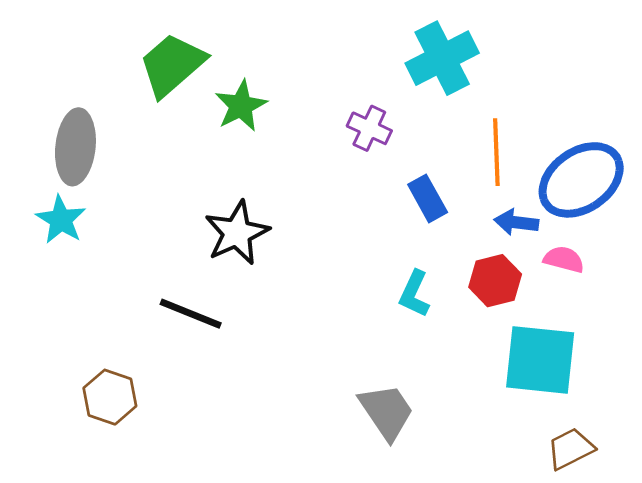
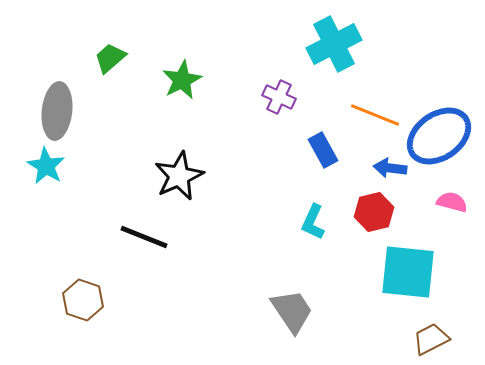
green trapezoid: (172, 65) -> (110, 58), moved, size x0.6
orange line: (496, 152) -> (375, 115), turned -66
pink semicircle: (564, 259) -> (452, 202), moved

